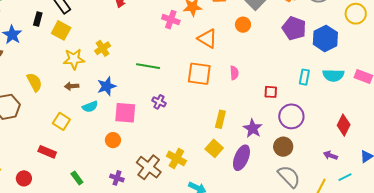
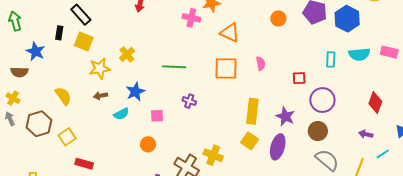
orange circle: (243, 25) -> (278, 18), moved
pink square: (125, 113) -> (157, 116), size x0.6
yellow rectangle: (220, 119) -> (252, 111), size x1.4
yellow square: (61, 121) -> (67, 137), moved, turned 30

